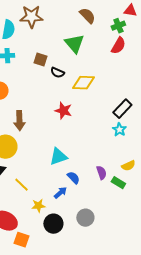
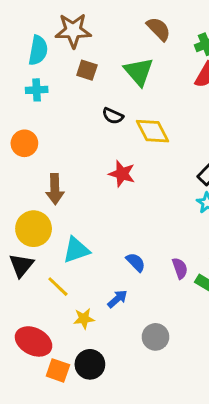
brown square: (40, 60) -> (87, 70), moved
yellow diamond: (83, 83) -> (152, 131), turned 60
cyan triangle: (58, 157) -> (76, 250), moved
blue semicircle: (73, 178) -> (136, 262), moved
black circle: (53, 224) -> (90, 364), moved

